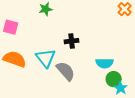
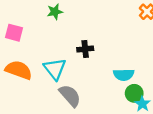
gray semicircle: (66, 71) -> (70, 96), moved

